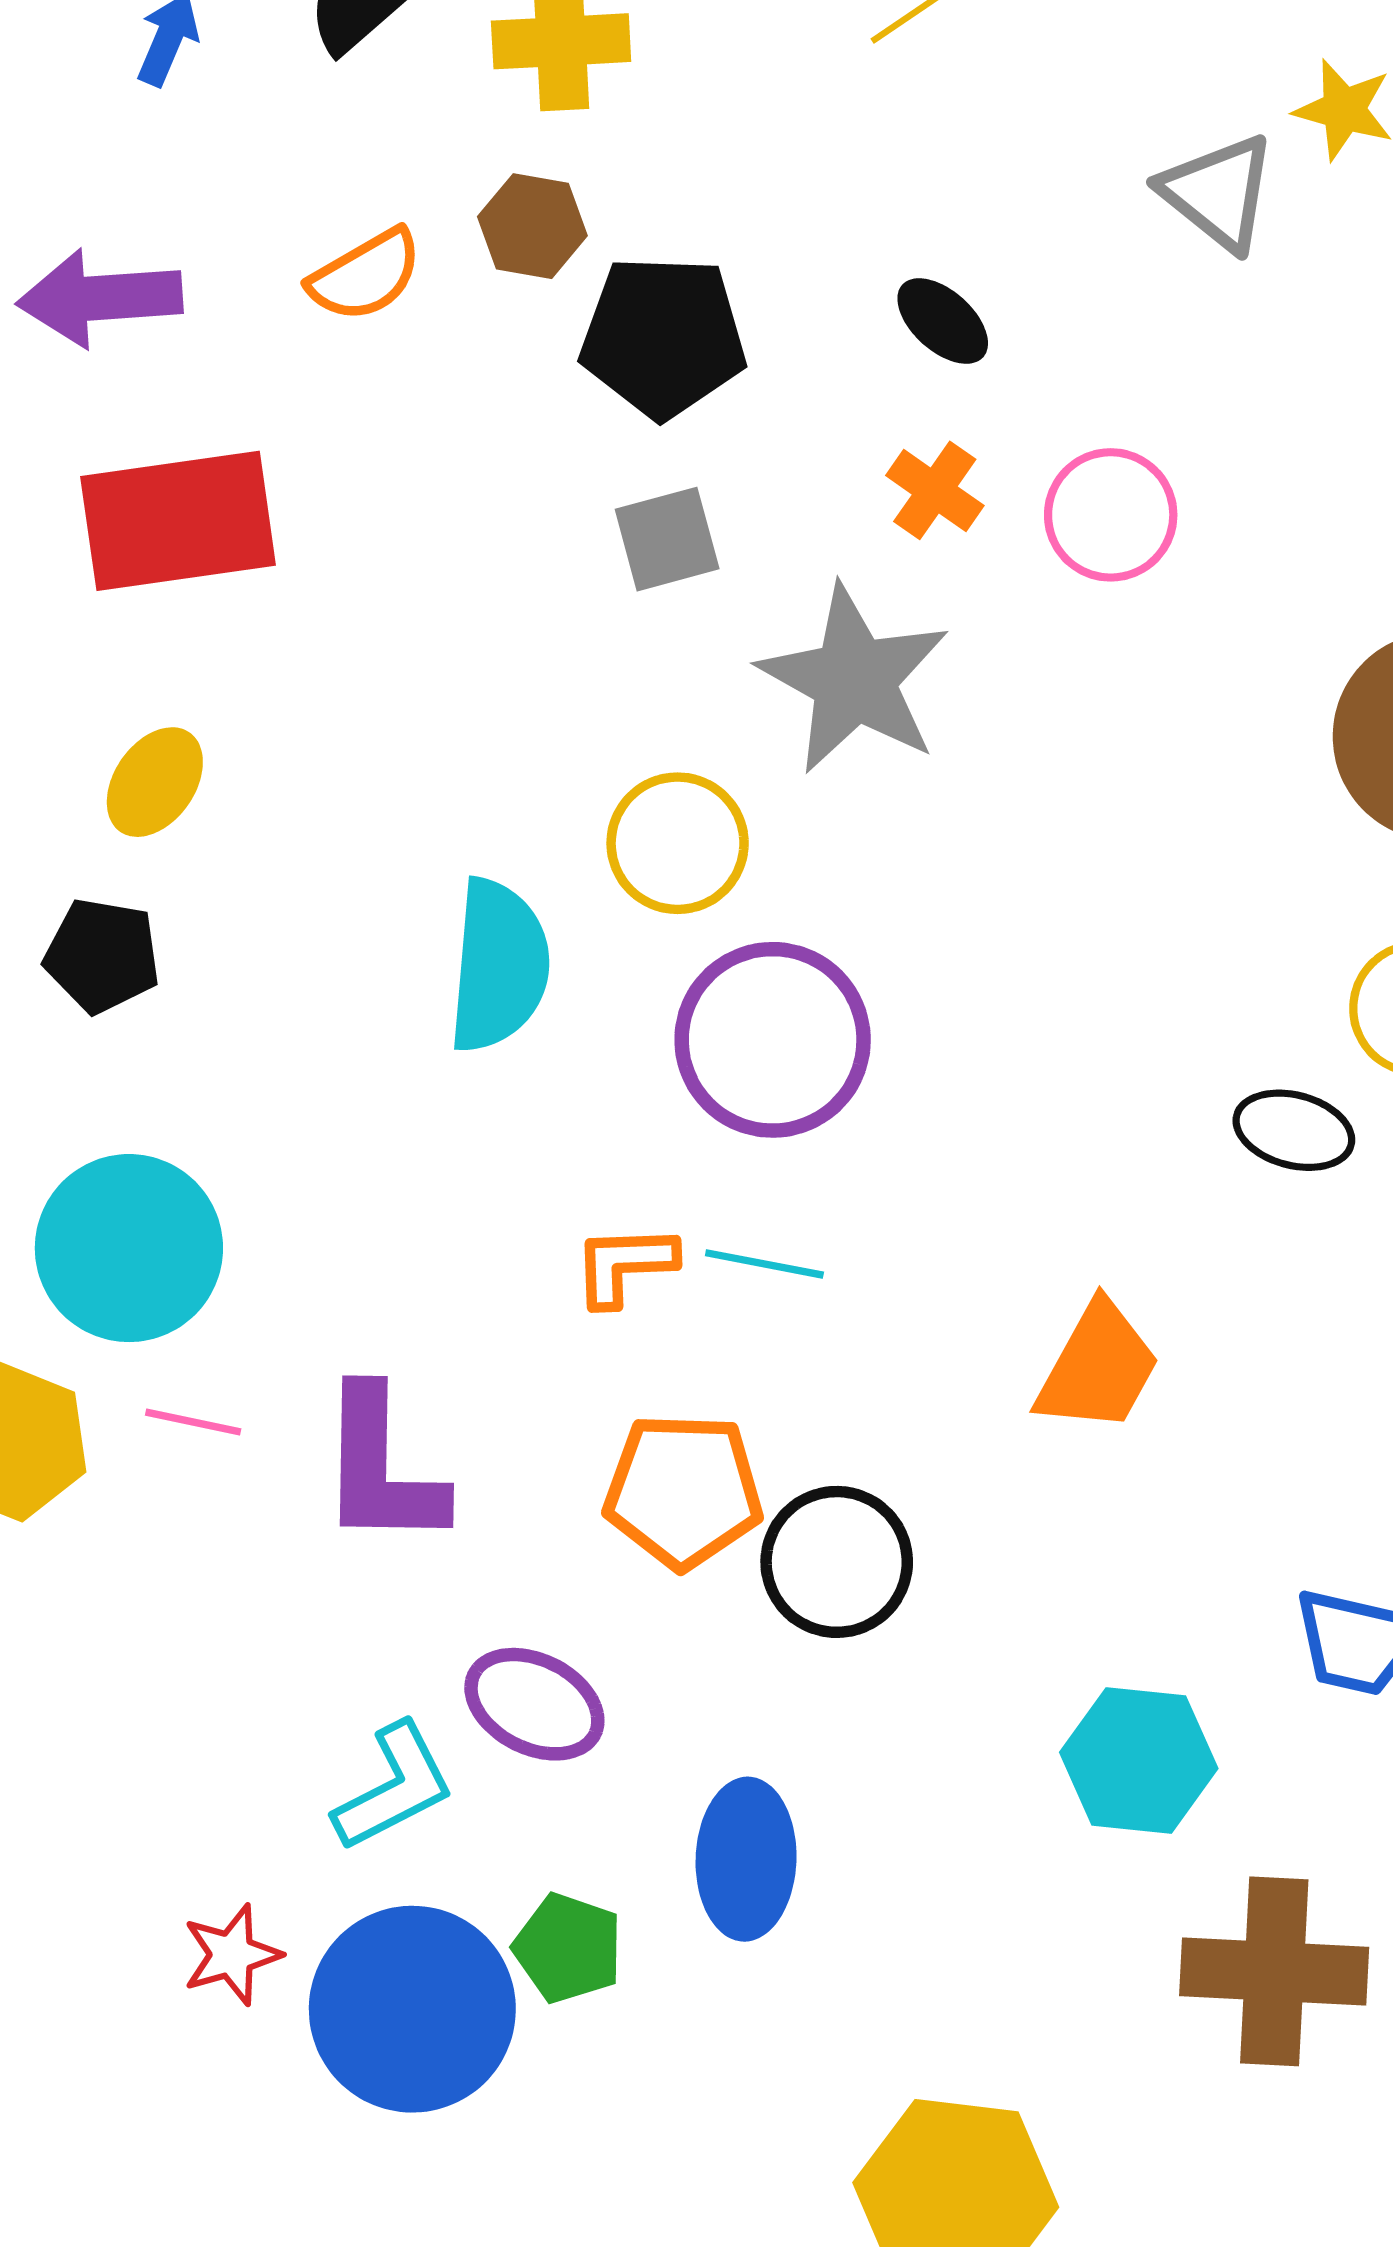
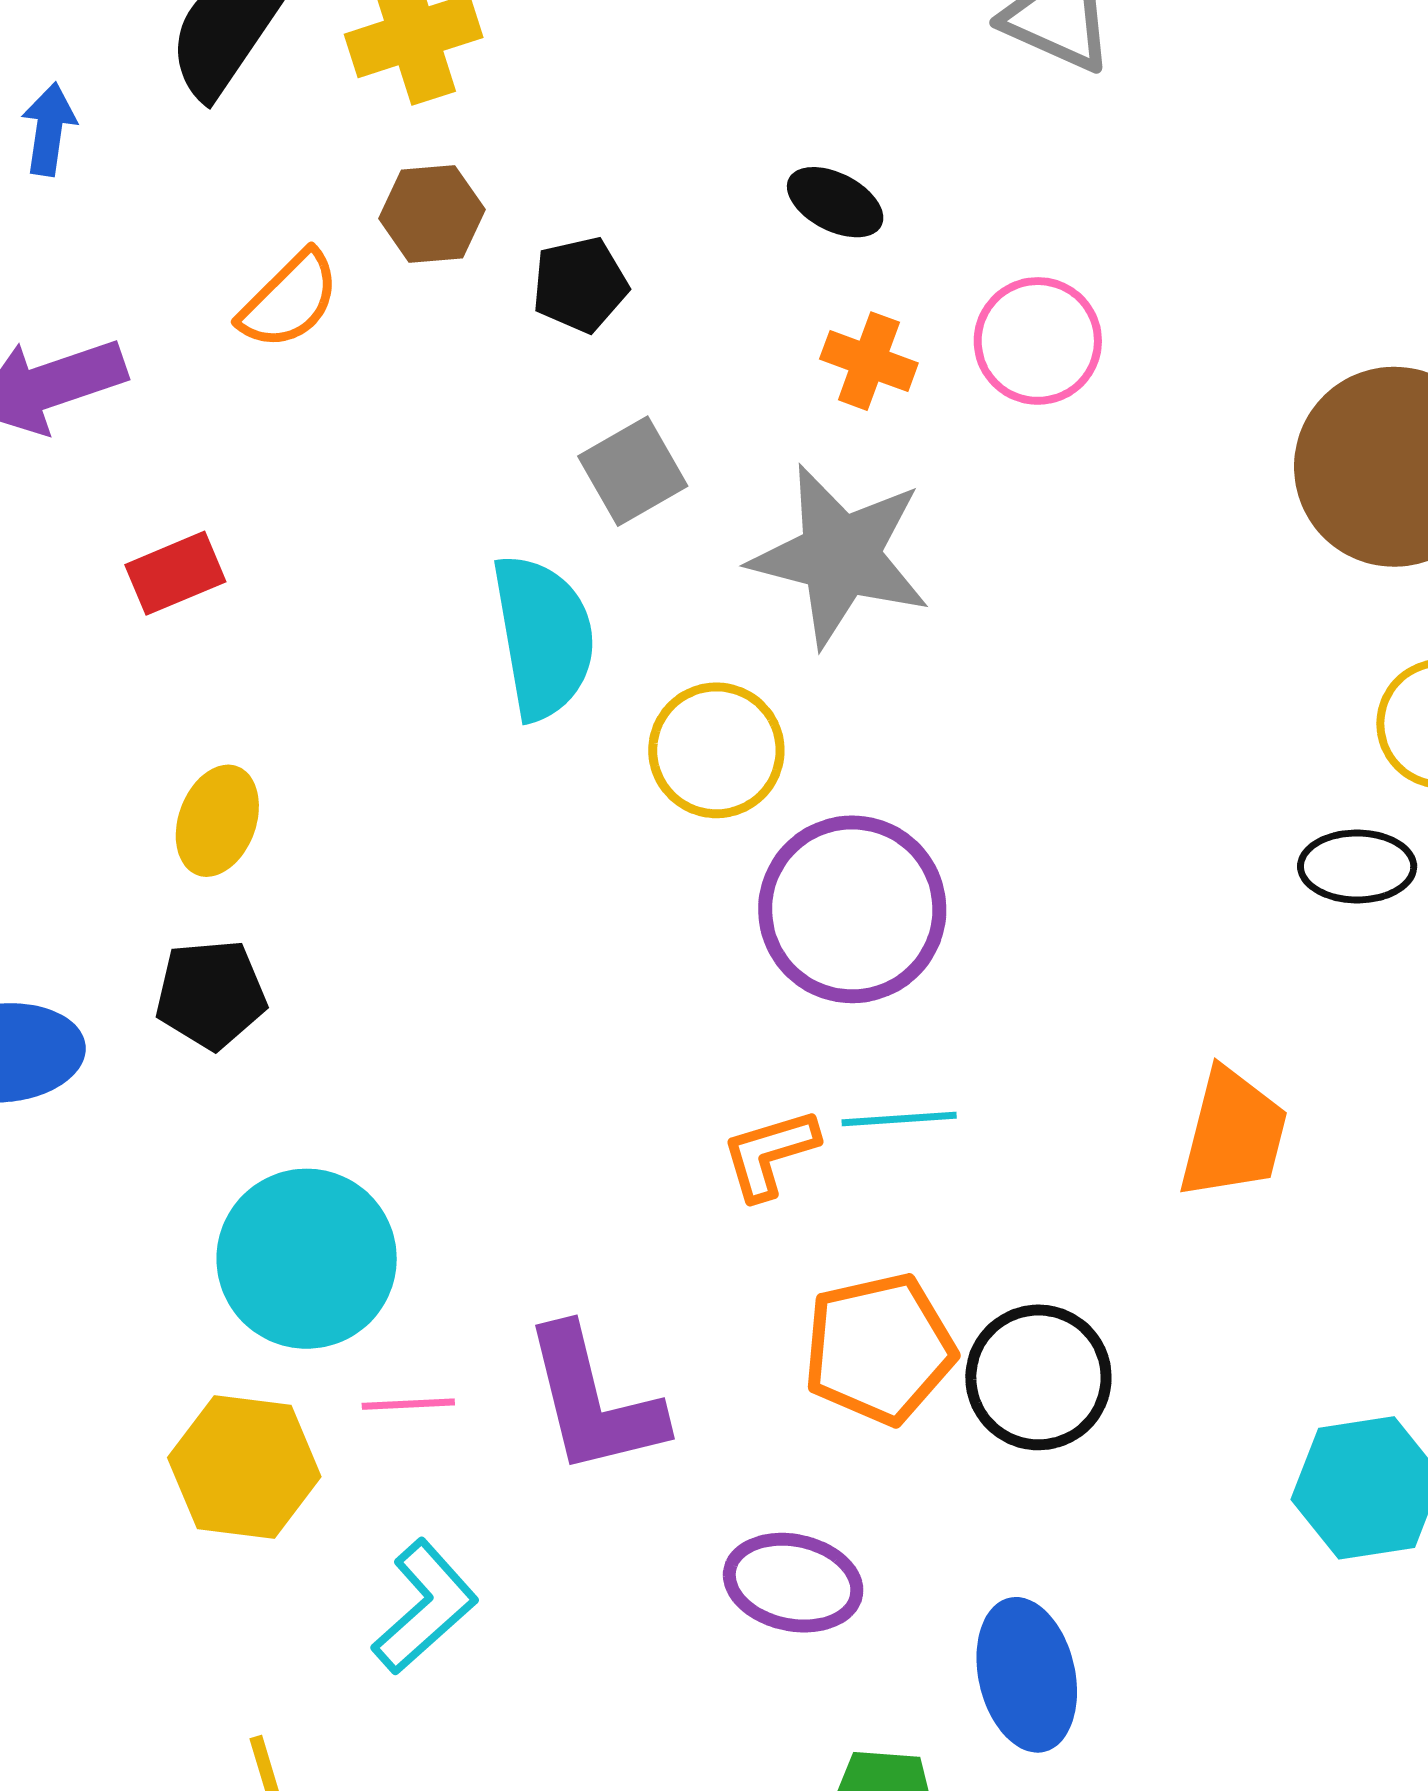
black pentagon: (663, 337) -> (580, 285), size x0.6
red rectangle: (178, 521) -> (175, 573), size x0.5
cyan semicircle: (499, 966) -> (543, 637), moved
cyan L-shape: (394, 1787) -> (425, 1607), moved

